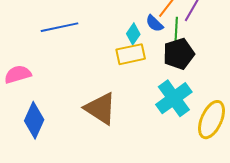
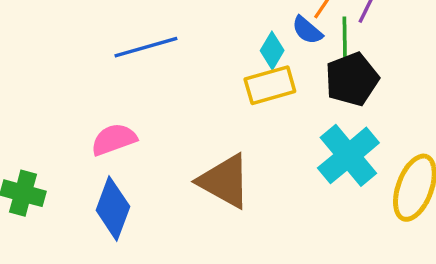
pink semicircle: (18, 74) -> (114, 139), moved

